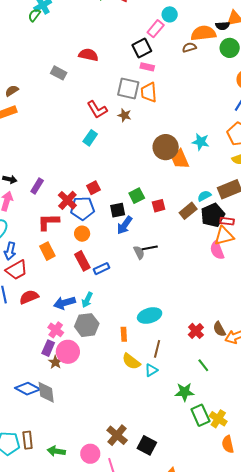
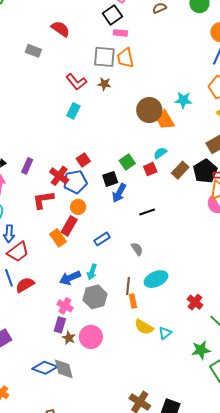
red semicircle: (88, 55) -> (60, 29), turned 30
cyan semicircle: (204, 196) -> (160, 153), moved
orange rectangle: (47, 251) -> (58, 238), moved
gray semicircle: (139, 252) -> (137, 249), moved
red rectangle: (82, 261) -> (69, 226), moved, turned 66
red semicircle: (29, 297) -> (25, 285), moved
red cross: (196, 331) -> (195, 302), moved
brown line: (157, 349) -> (128, 286), moved
pink circle: (68, 352) -> (91, 337), moved

